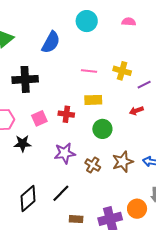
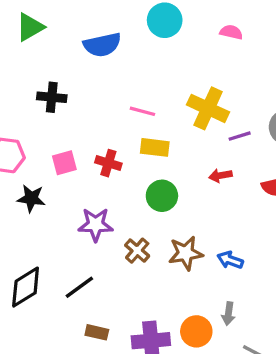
blue semicircle: (51, 42) -> (102, 45), turned 40
pink line: (89, 71) -> (142, 111), moved
yellow cross: (122, 71) -> (208, 108), size x1.4
black cross: (25, 79) -> (52, 97), size x0.7

